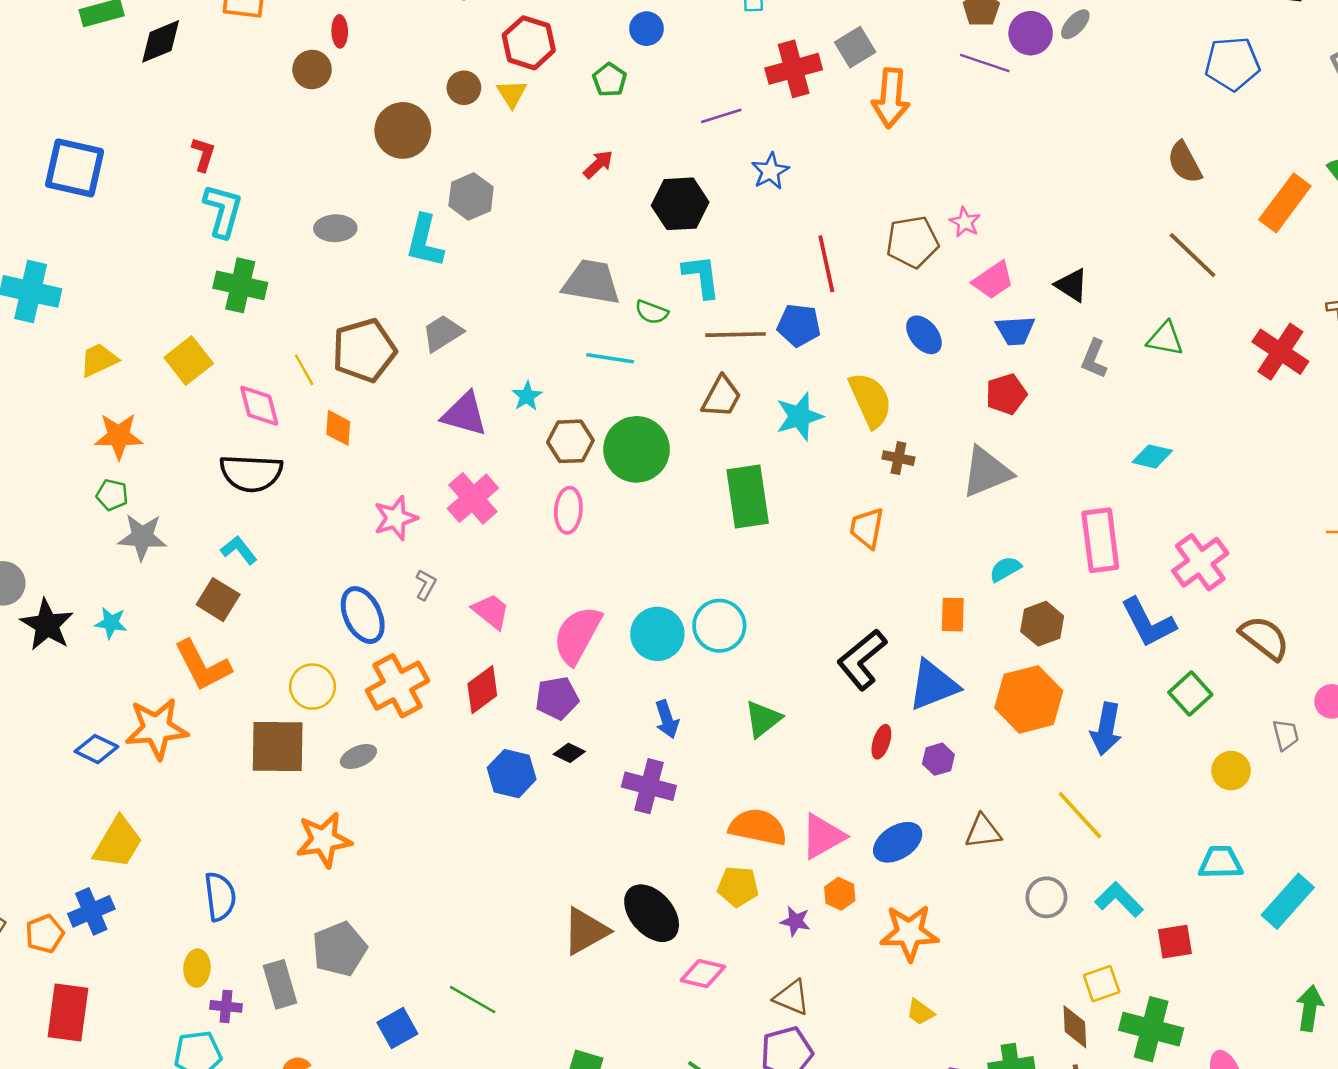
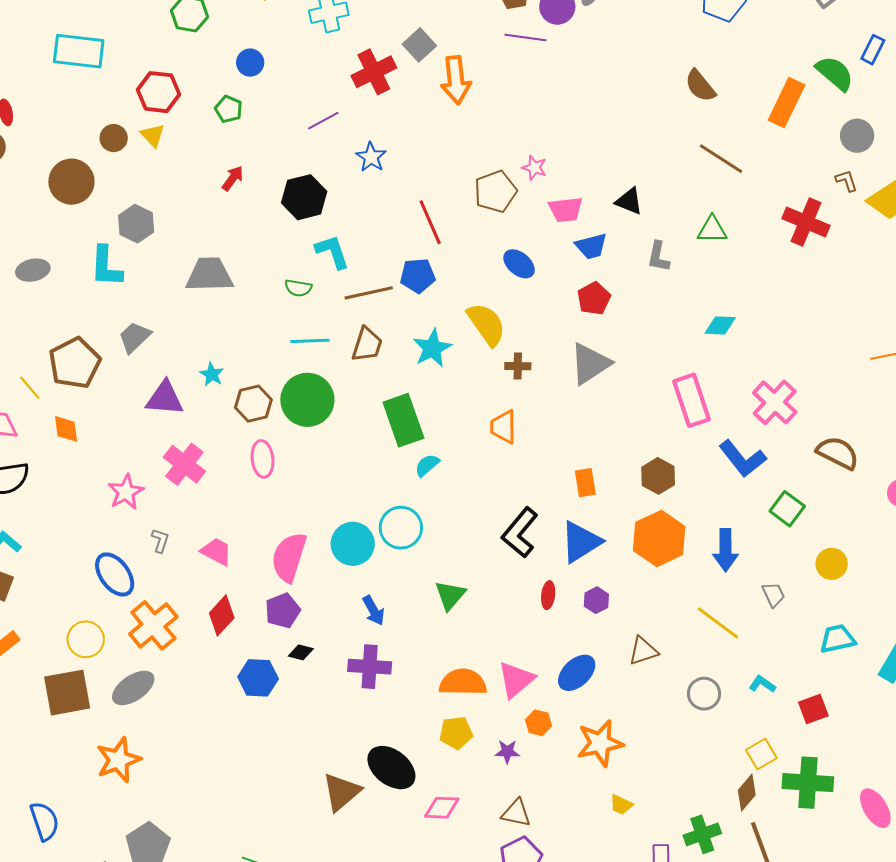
pink trapezoid: (993, 280) -> (566, 210), turned 39
gray trapezoid: (591, 282) -> (209, 275), moved
cyan line: (610, 358) -> (310, 341), moved
cyan semicircle: (1005, 569) -> (427, 465), moved
gray trapezoid: (1286, 735) -> (773, 595), moved
gray ellipse: (358, 756) -> (133, 688), size x1.5
cyan L-shape: (1119, 900) -> (762, 684), size x0.7
brown diamond: (1075, 1027) -> (747, 793), turned 54

